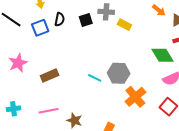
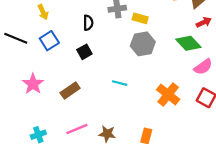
black semicircle: (60, 19) -> (88, 23), moved
black square: (86, 20) -> (84, 52), moved
gray hexagon: (119, 73) -> (143, 44), moved

